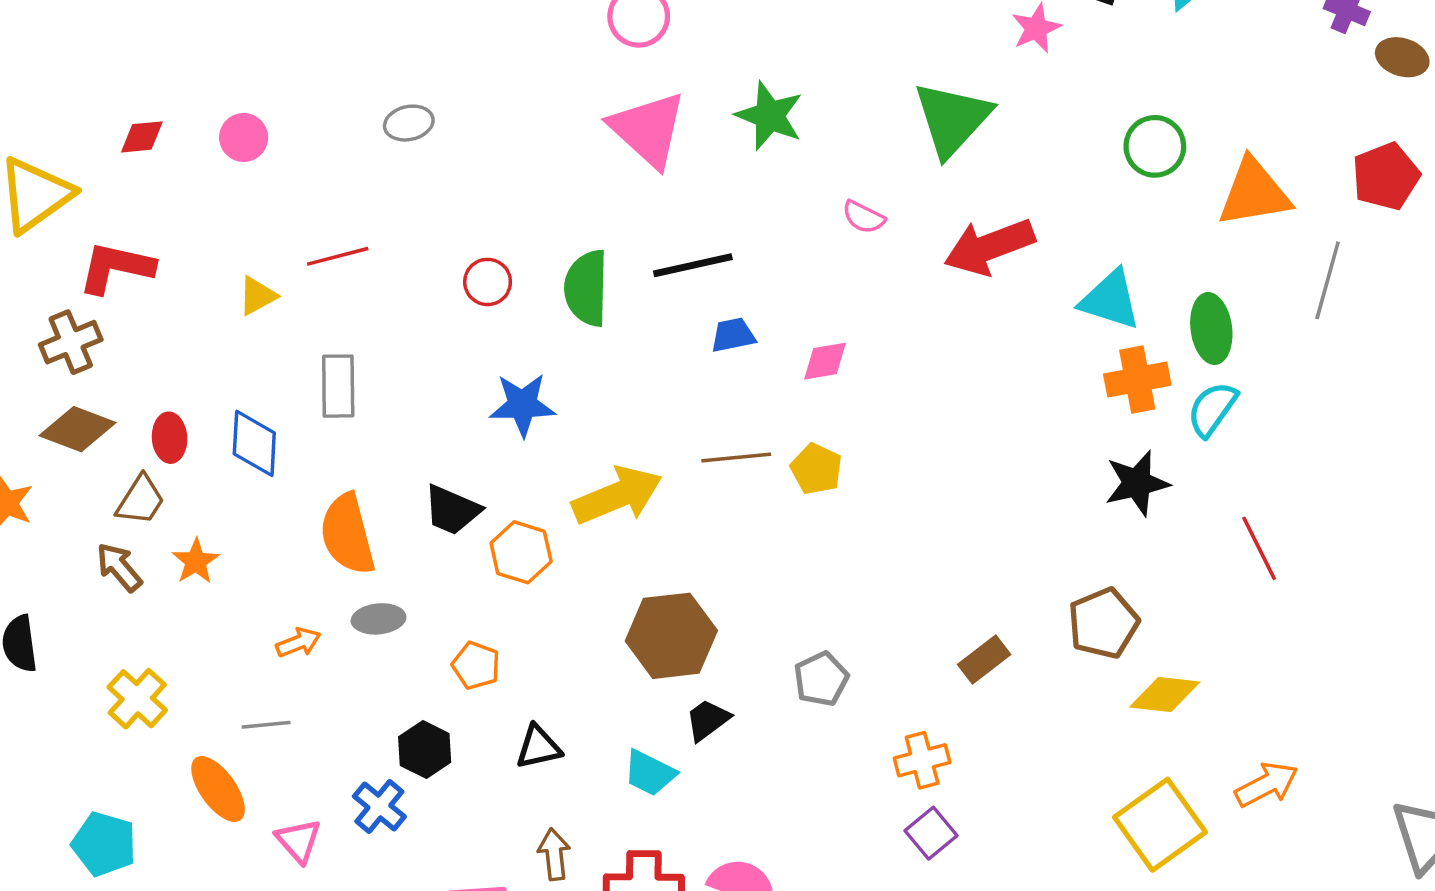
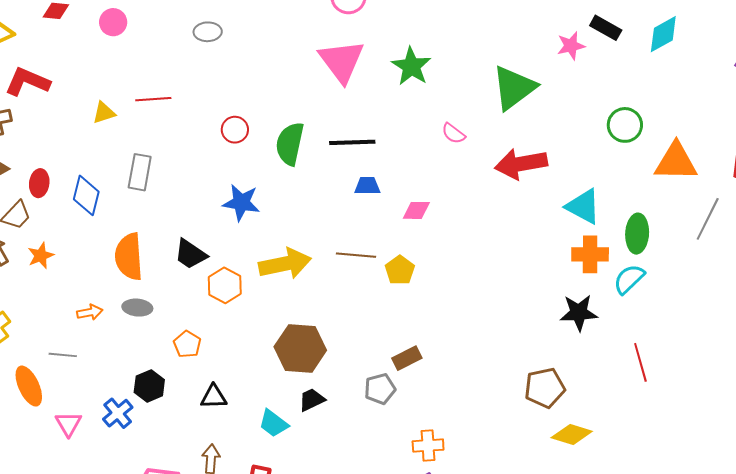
brown rectangle: (984, 660) -> (407, 358), moved

